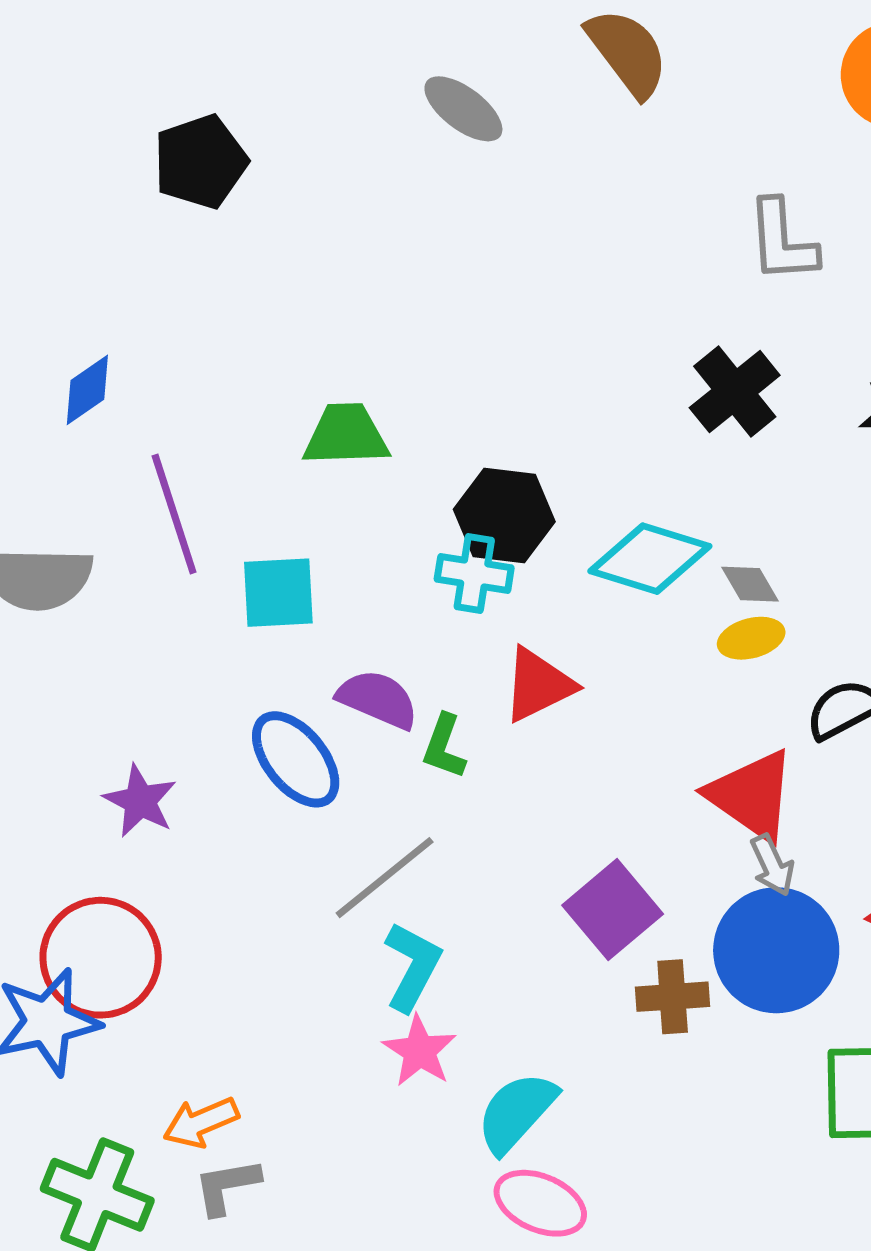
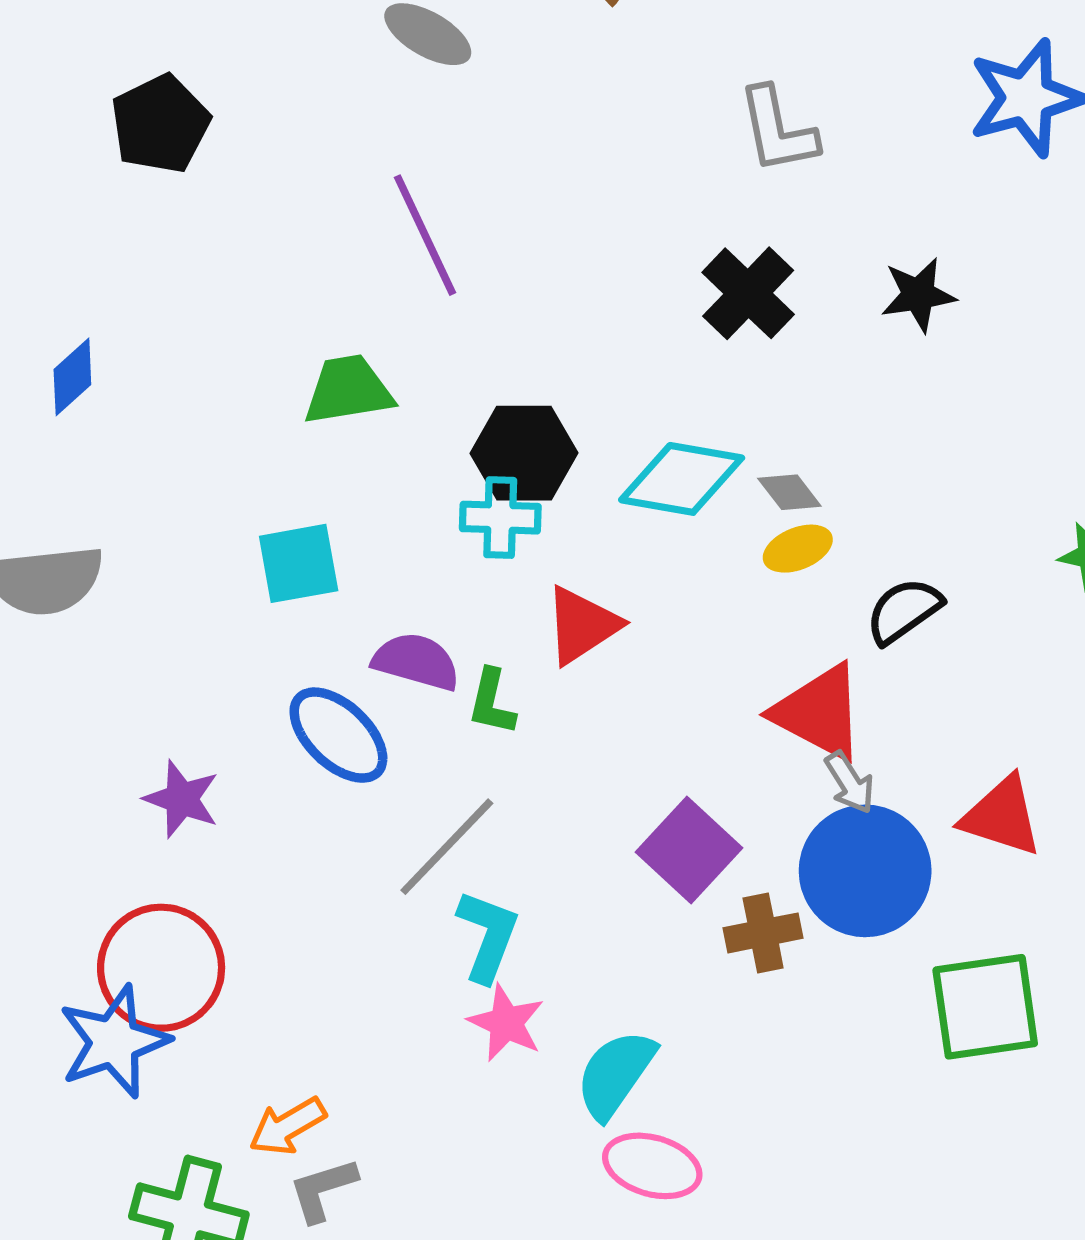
purple line: (174, 514) -> (425, 235), moved

